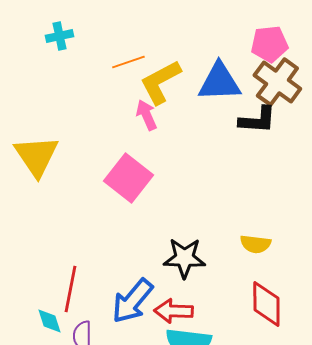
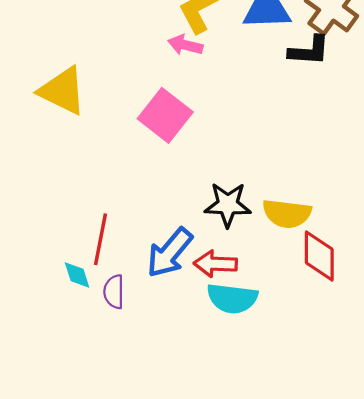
pink arrow: (146, 115) -> (185, 45), turned -52
yellow triangle: (36, 156) -> (63, 91), turned -30
yellow semicircle: (255, 244) -> (287, 214), moved, size x1.4

